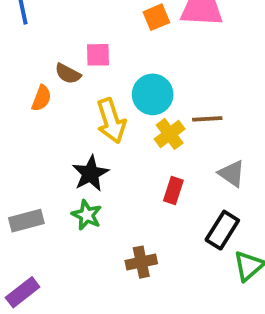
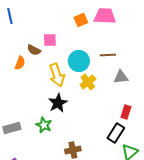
brown line: (207, 119) -> (108, 55), moved
black star: (90, 174) -> (58, 103), moved
gray triangle: (232, 174) -> (121, 77), moved, turned -42
red rectangle: (173, 191) -> (126, 112), moved

